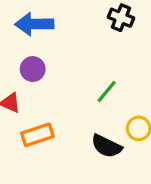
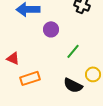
purple circle: (33, 69) -> (51, 29), moved

